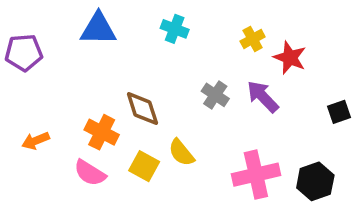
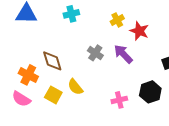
cyan cross: (175, 29) -> (71, 14), turned -35
pink cross: (256, 175) -> (119, 100), size x0.6
black hexagon: (315, 181) -> (150, 92), moved

